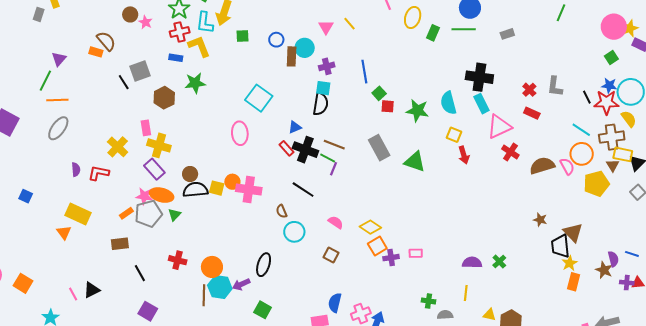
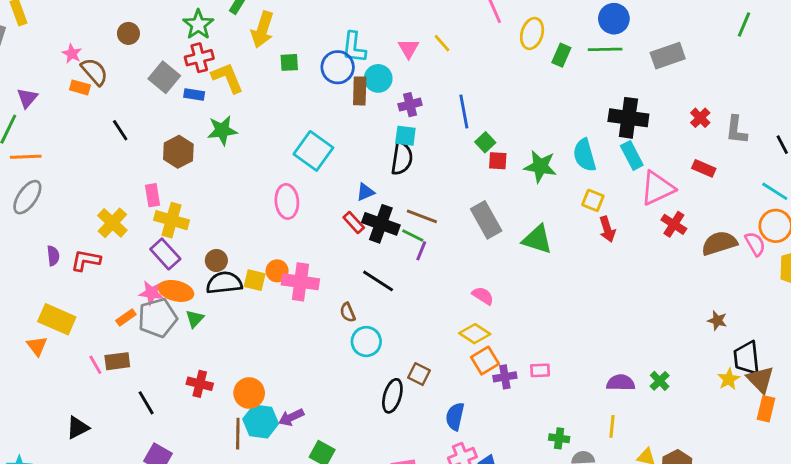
pink star: (145, 22) -> (72, 54), moved
cyan L-shape: (205, 23) -> (354, 47), moved
gray rectangle: (507, 34) -> (668, 56), size x1.6
blue circle: (276, 40) -> (338, 67), size x1.5
gray square: (140, 71) -> (164, 77), moved, turned -30
red cross: (529, 90) -> (700, 118), moved
pink semicircle: (336, 222) -> (483, 296), moved
brown triangle: (573, 232) -> (760, 379), moved
yellow star: (570, 263) -> (729, 379), moved
black ellipse: (264, 265) -> (392, 396), moved
pink line: (73, 294) -> (95, 365), moved
blue semicircle: (335, 303) -> (455, 416), moved

